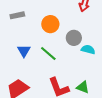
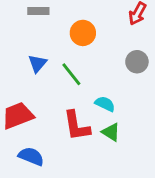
gray circle: (74, 38) -> (137, 62), moved
cyan semicircle: (88, 50) -> (105, 104), moved

